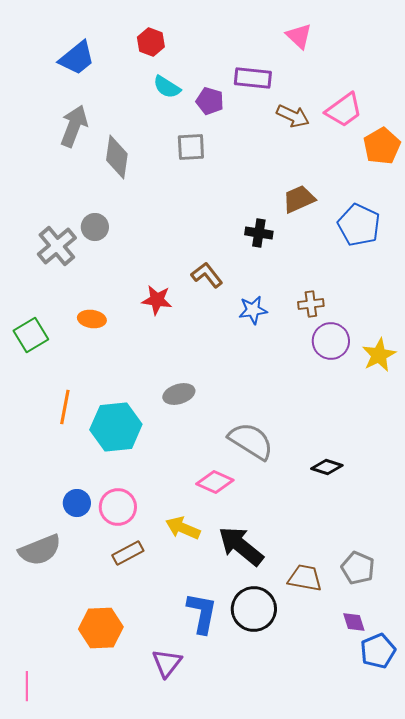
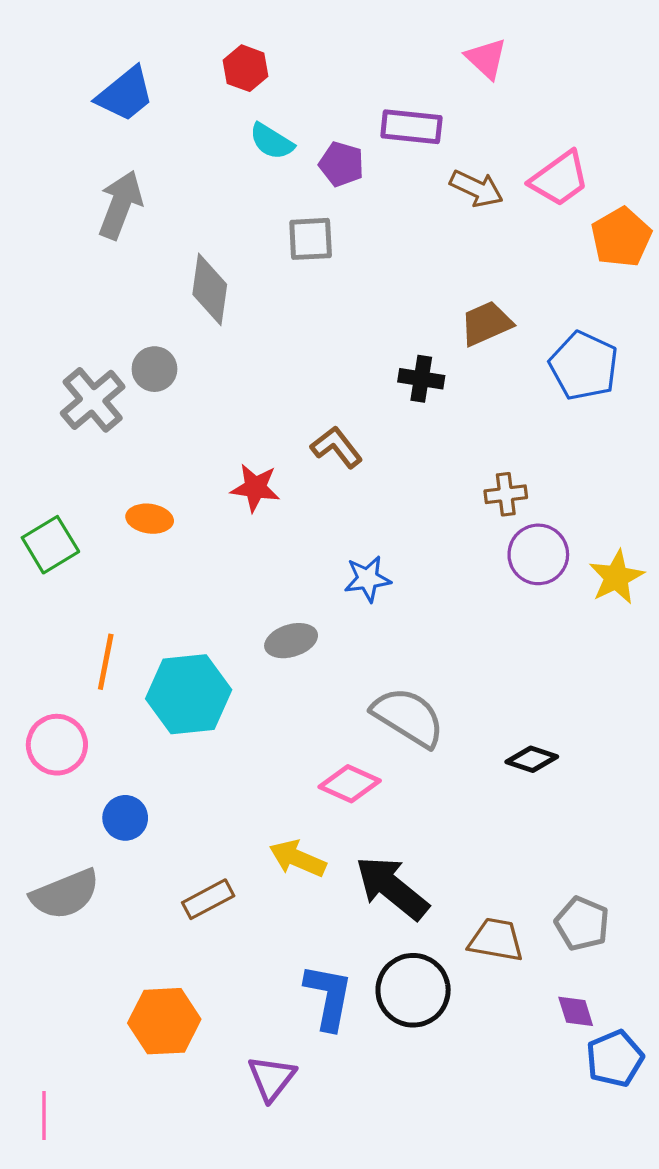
gray diamond: (117, 157) -> (210, 289), moved
blue star: (253, 310) -> (368, 579), moved
pink circle: (118, 507) -> (57, 745), moved

